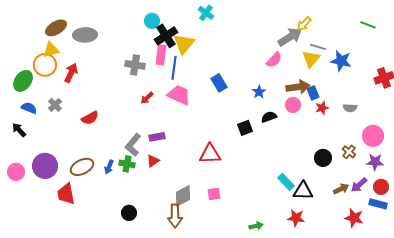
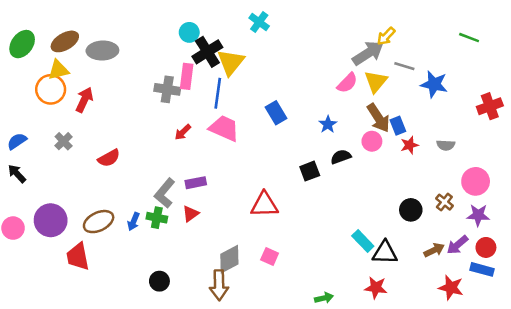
pink rectangle: (161, 55) -> (187, 76), moved
yellow triangle: (311, 59) -> (376, 82), moved
green ellipse: (23, 81) -> (22, 44), moved
brown arrow: (298, 87) -> (378, 118), turned 65
blue semicircle: (29, 108) -> (17, 141), moved, turned -56
pink square: (214, 194) -> (270, 257), turned 32

